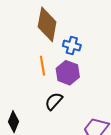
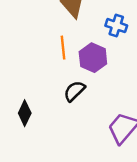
blue cross: (72, 46) -> (116, 26), moved

